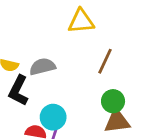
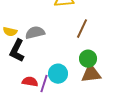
cyan circle: (53, 117) -> (58, 74), moved

